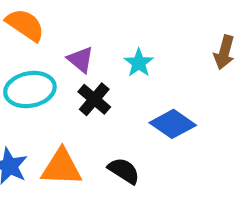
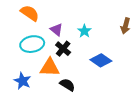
orange triangle: (61, 167) -> (50, 67), moved
black semicircle: (124, 171) -> (67, 85), moved

